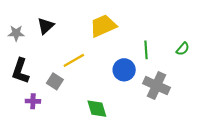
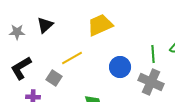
green line: (146, 50) -> (153, 54), moved
black L-shape: (20, 71) -> (21, 68), turned 40

